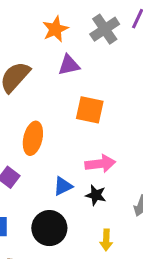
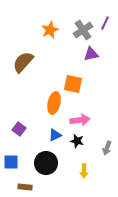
purple triangle: (69, 65) -> (91, 54), moved
orange ellipse: (33, 138) -> (54, 103), moved

